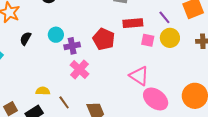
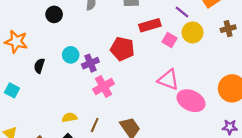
pink square: (148, 40) -> (169, 40), turned 32
pink cross: (79, 69) -> (104, 86), turned 30
brown line: (64, 102) -> (95, 125), turned 72

